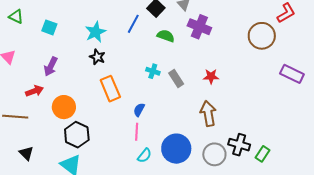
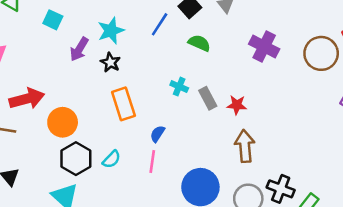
purple cross: (199, 27) -> (264, 47), moved
purple arrow: (51, 66) -> (79, 49), moved
red star: (211, 76) -> (237, 105), moved
red arrow: (34, 91) -> (27, 99), size x1.5
cyan semicircle: (144, 156) -> (111, 159), moved

